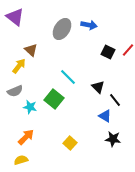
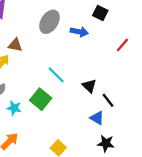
blue arrow: (89, 25) -> (79, 32), moved
brown triangle: (31, 50) -> (15, 45), turned -32
black square: (108, 52) -> (100, 13), moved

